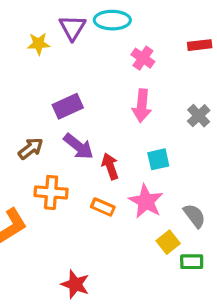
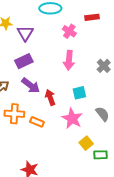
purple triangle: (72, 28) -> (25, 33), moved
red rectangle: (200, 45) -> (92, 17), moved
orange rectangle: (103, 207) -> (37, 122), moved
gray semicircle: (194, 216) -> (102, 114), moved

